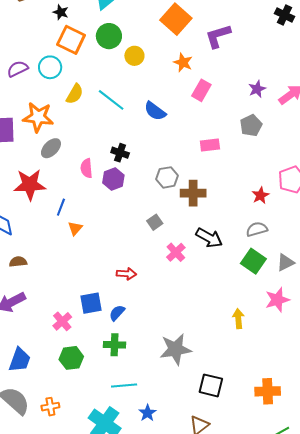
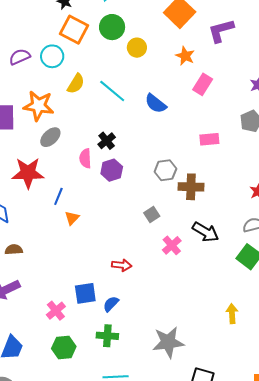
black cross: (120, 153) -> (107, 141), moved, turned 30

